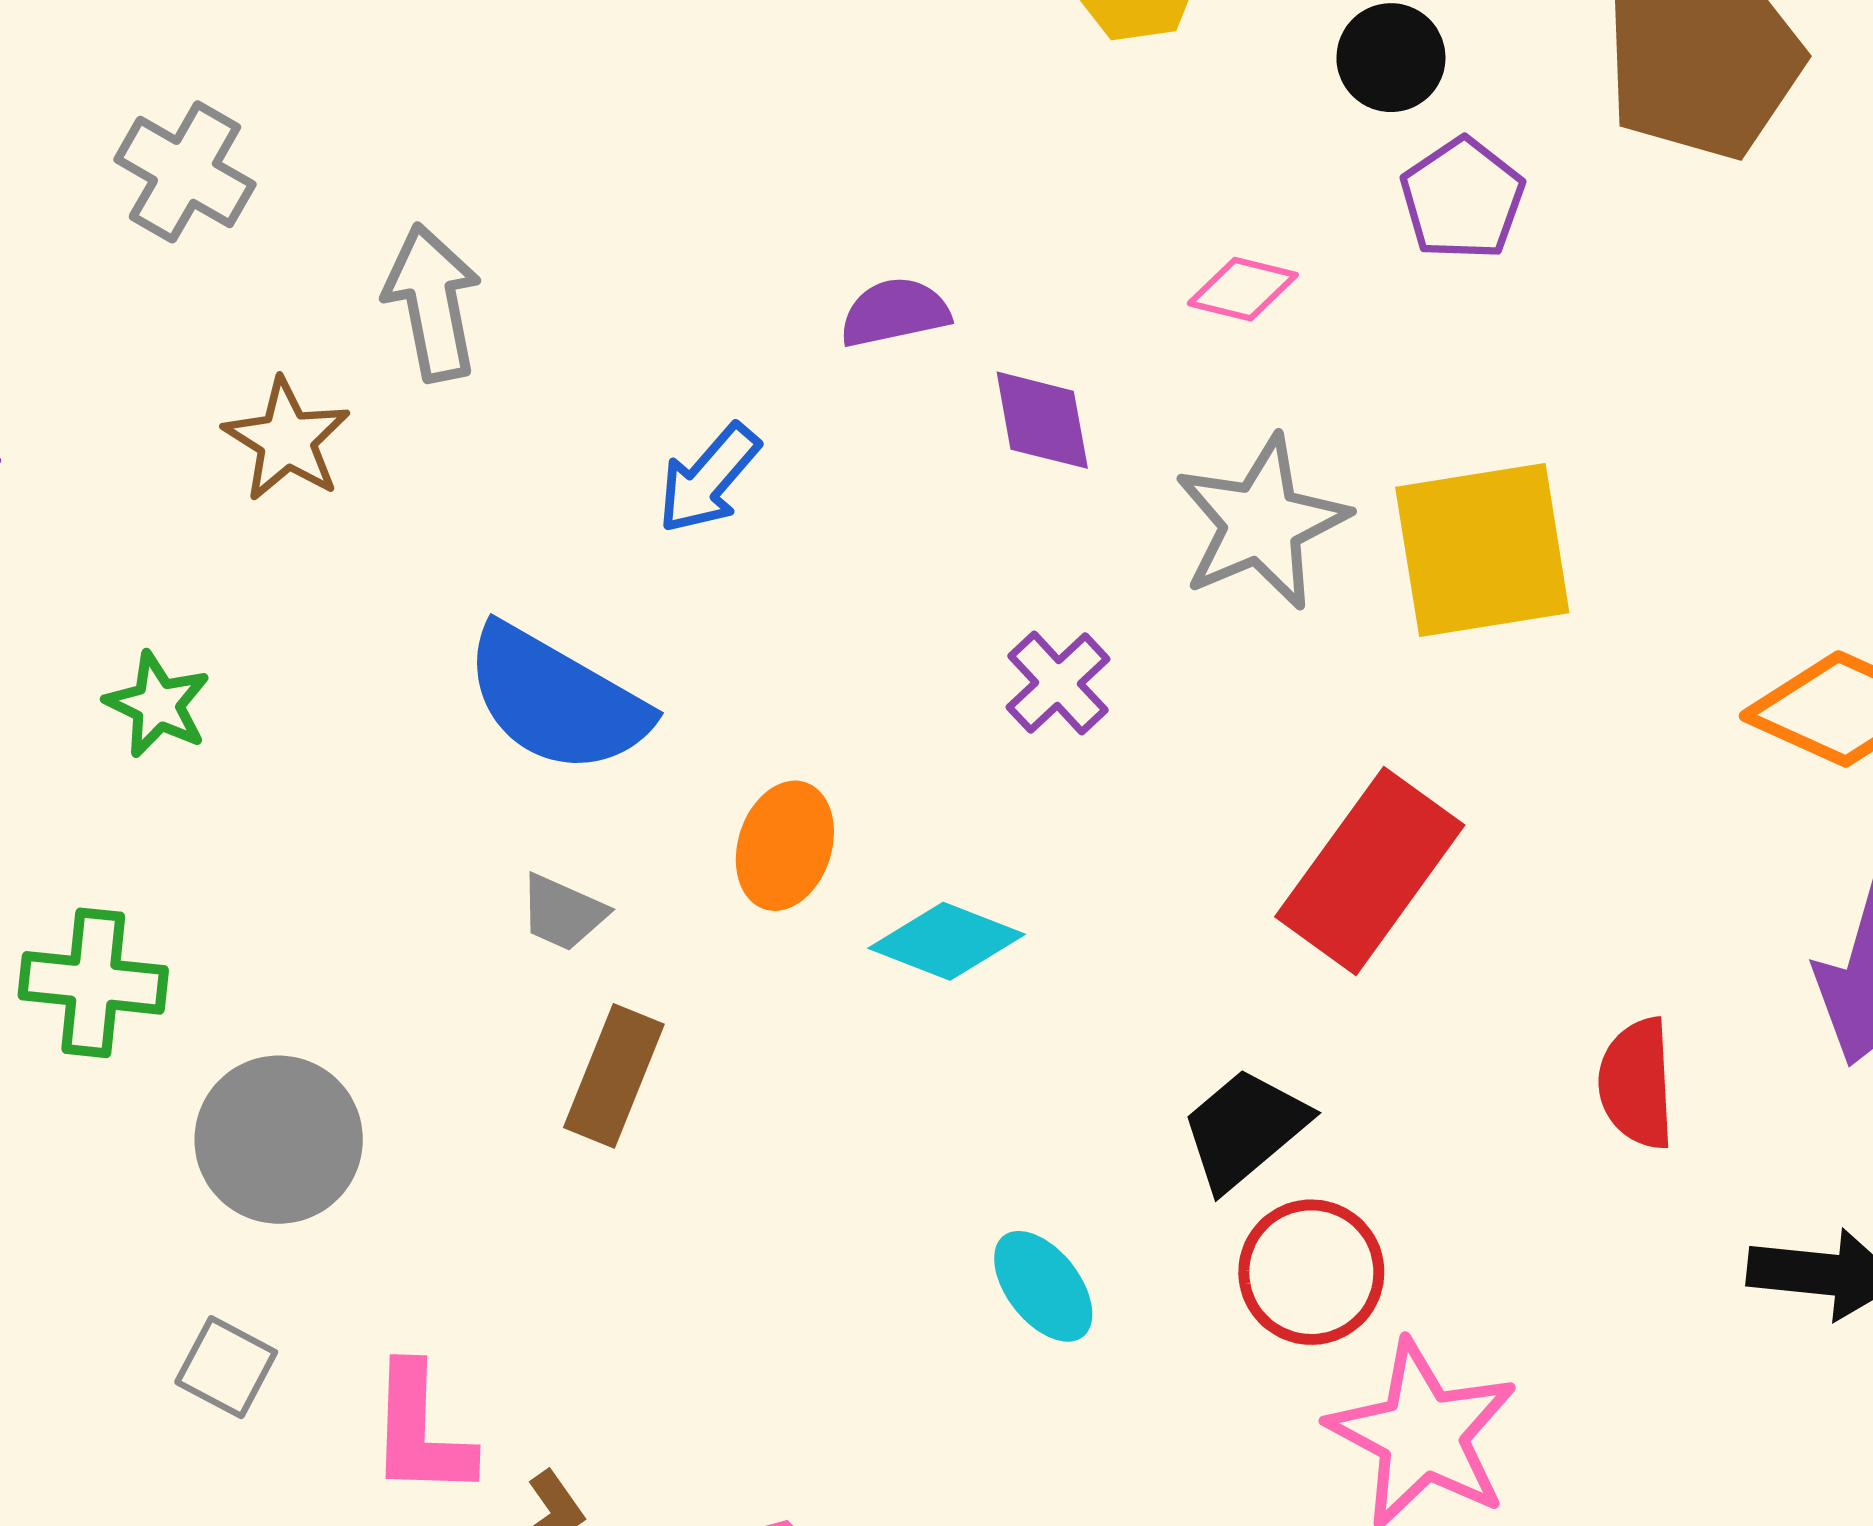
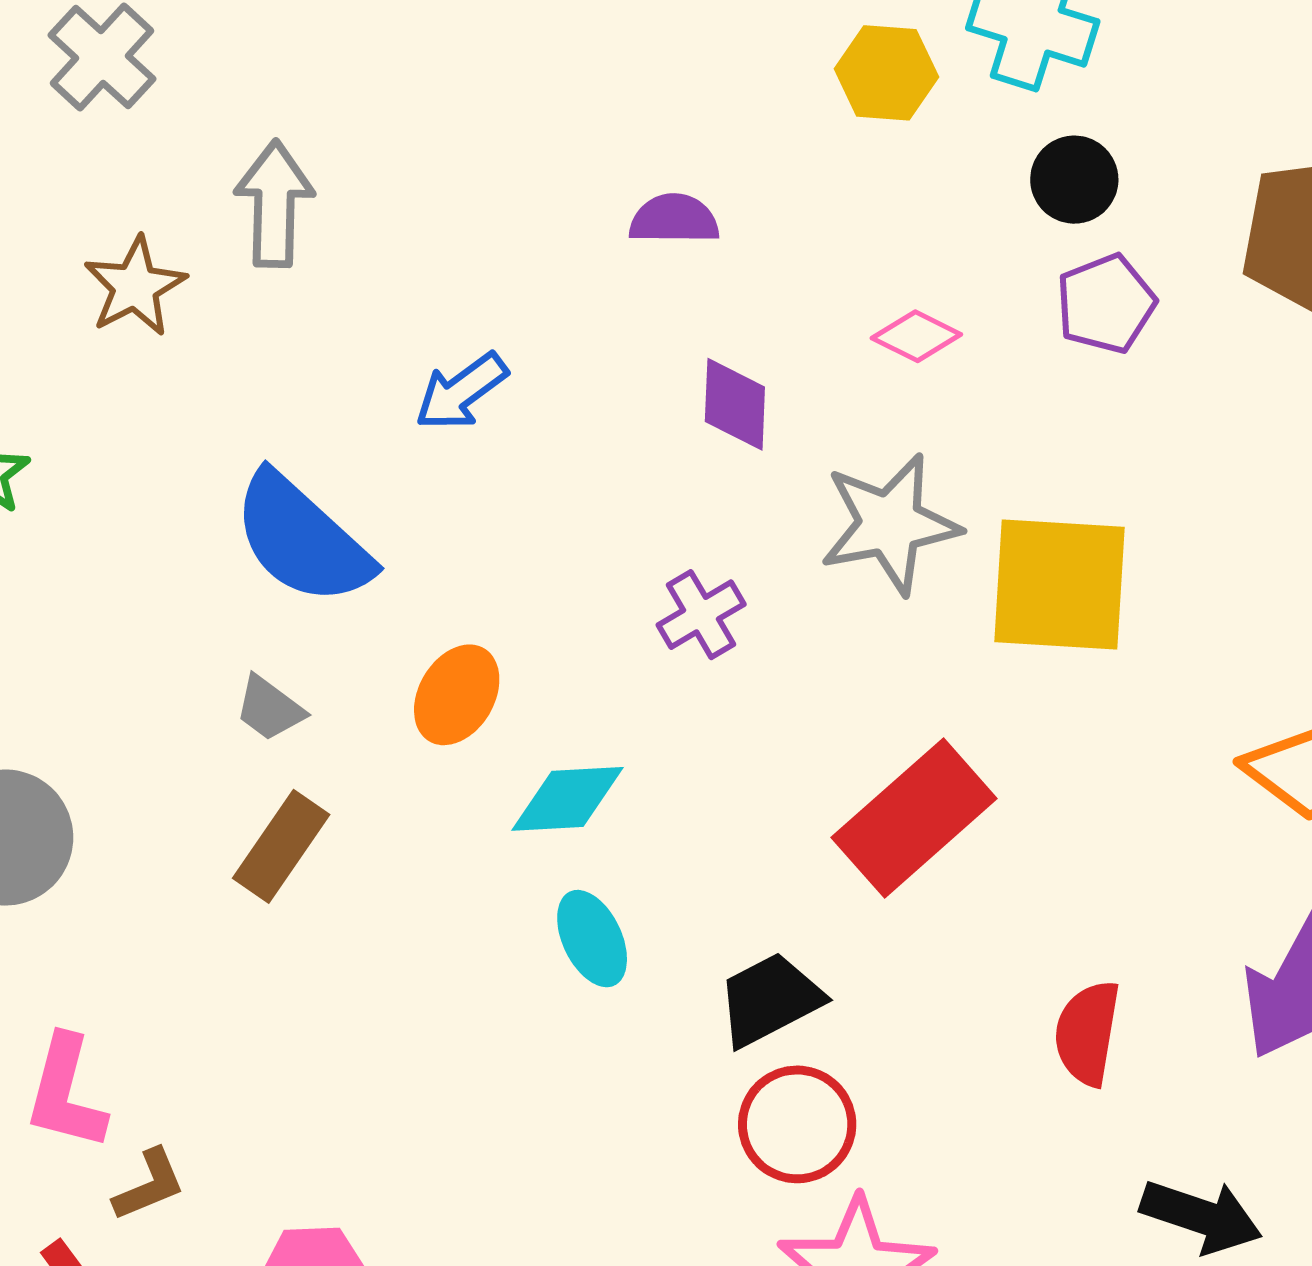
purple semicircle: (895, 312) -> (674, 219), moved
cyan diamond: (947, 941) -> (568, 799), turned -37
cyan ellipse: (1043, 1286) -> (592, 939), moved

